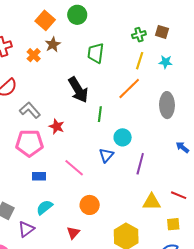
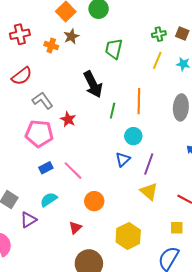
orange cross: (34, 55) -> (51, 46), turned -32
orange line: (129, 89) -> (139, 101), moved, turned -50
blue triangle: (106, 155) -> (123, 159), moved
pink line: (74, 168) -> (73, 171), moved
blue rectangle: (39, 176) -> (46, 168), turned -32
yellow triangle: (152, 202) -> (149, 191), moved, turned 36

